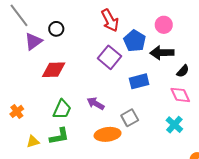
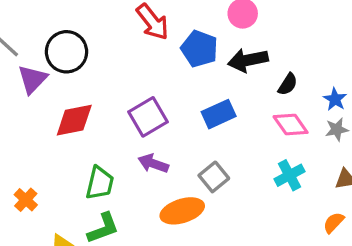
black circle: (56, 29) -> (66, 52), size x1.6
purple square: (110, 57) -> (148, 117), moved, turned 30
cyan cross: (174, 125) -> (290, 175), turned 30

